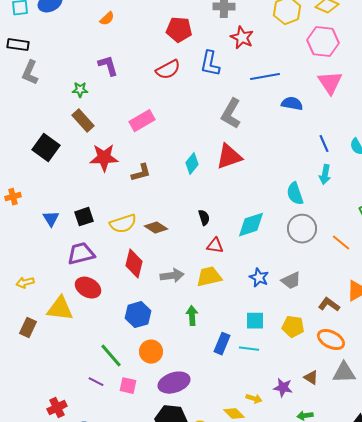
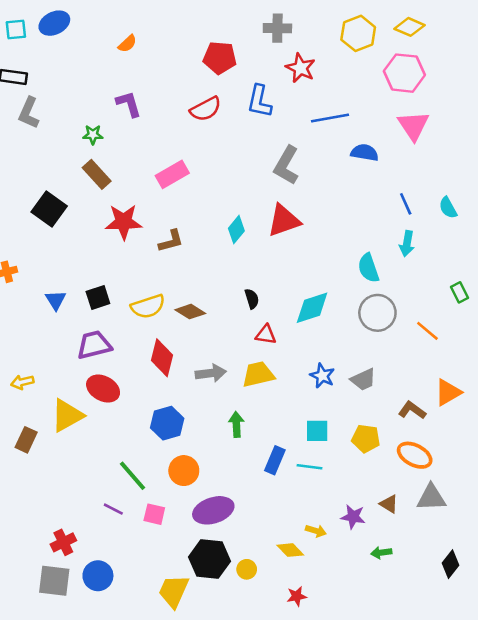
yellow triangle: (60, 309) -> (67, 415), turned -36

